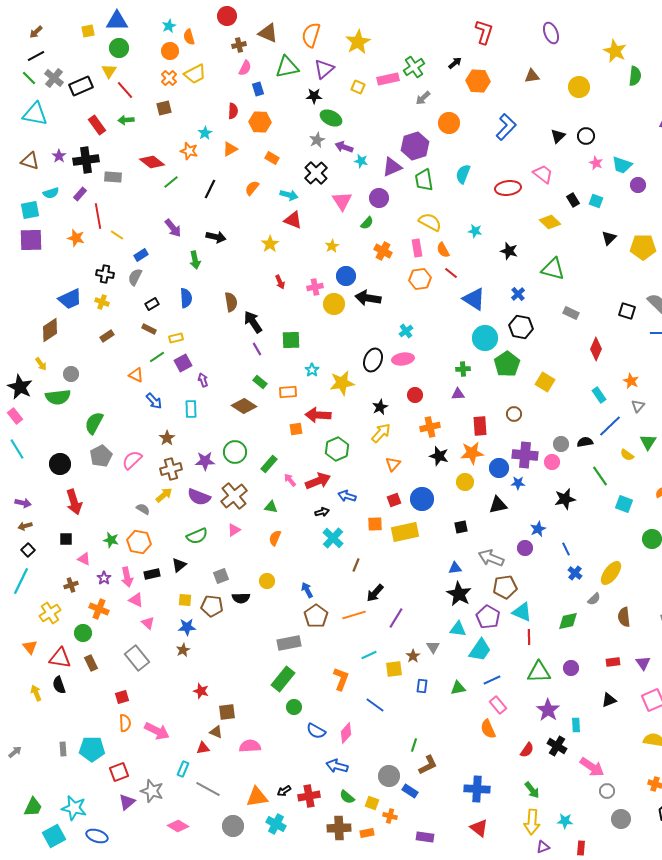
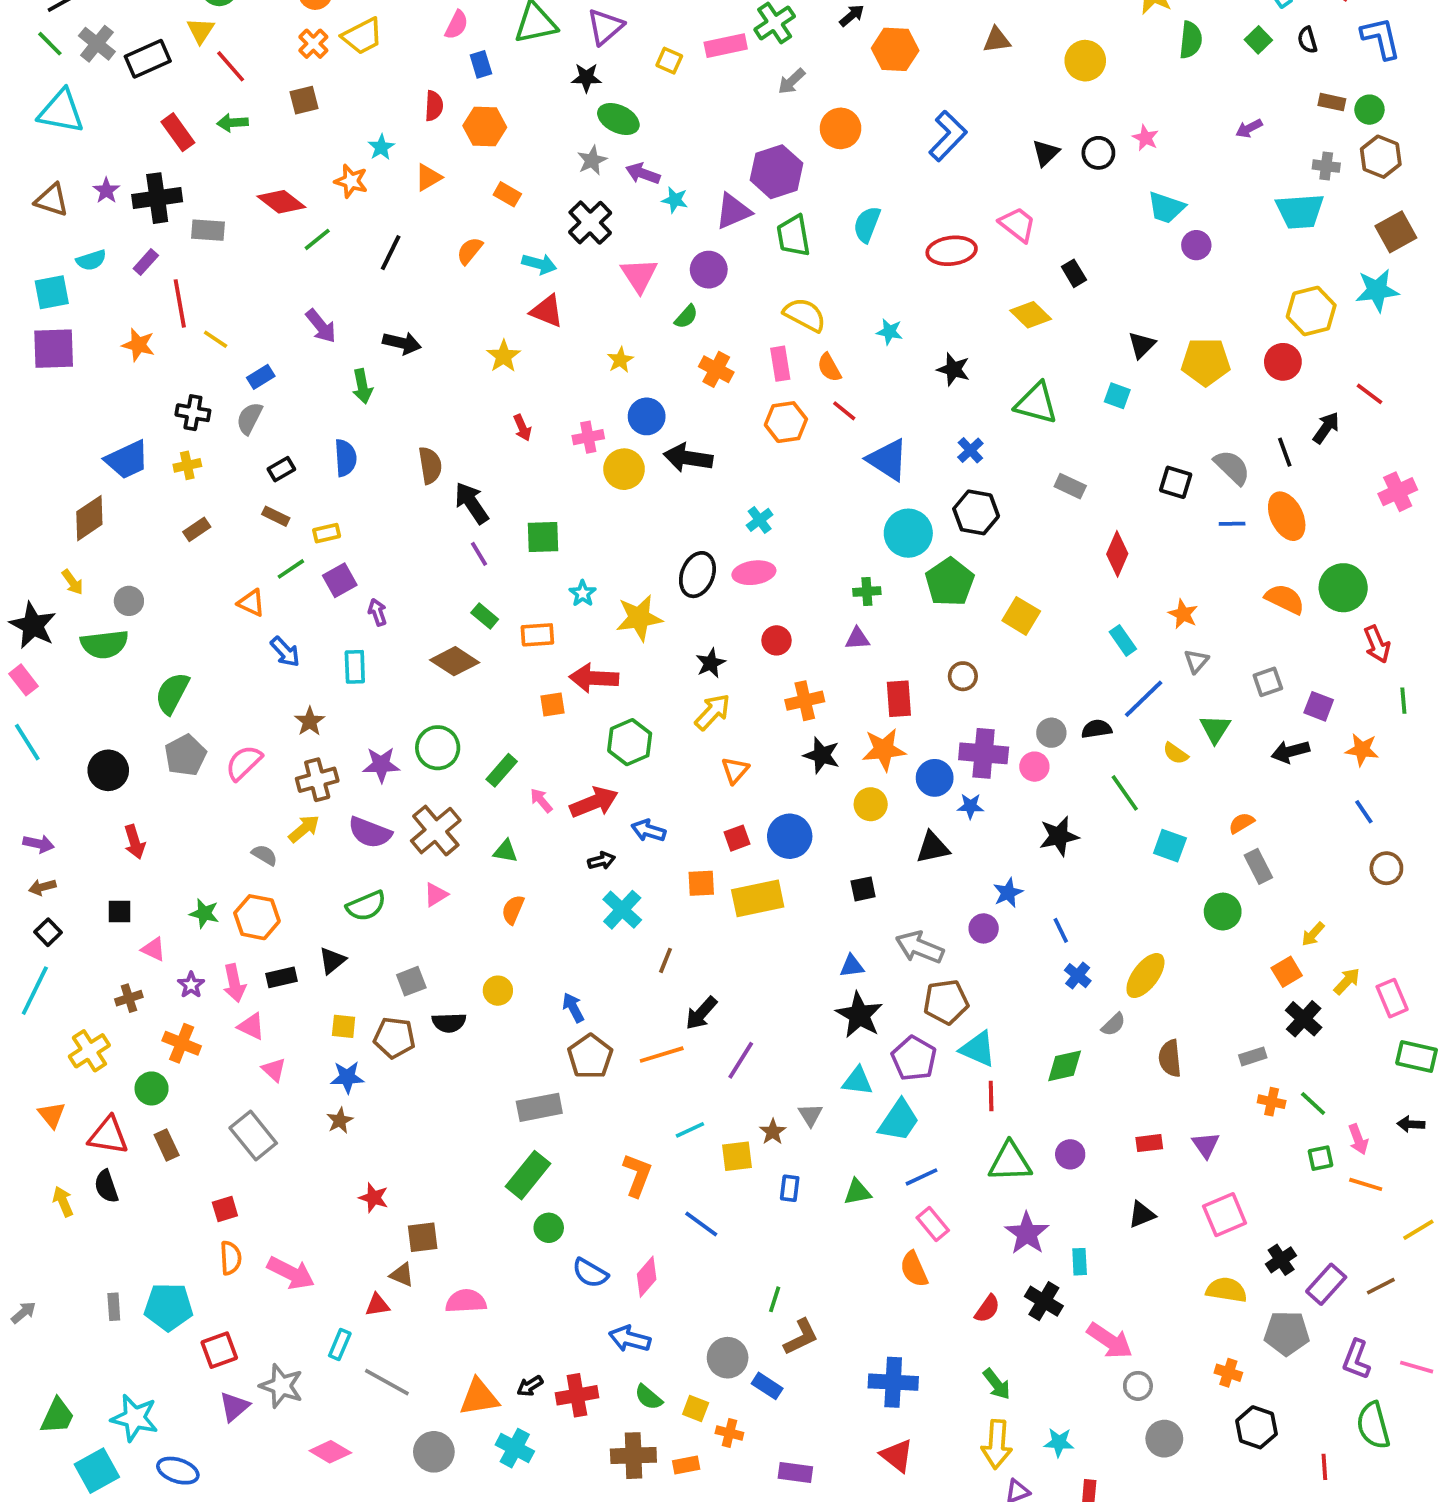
pink star: (596, 163) -> (1145, 138), moved
cyan square: (596, 201) -> (1117, 396), moved
yellow cross: (102, 302) -> (187, 465), turned -32
red arrow: (74, 502) -> (135, 842), size x0.7

